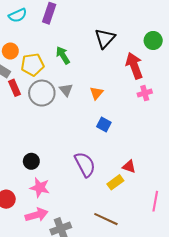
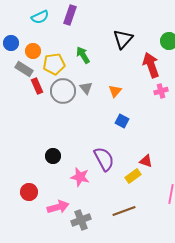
pink star: (40, 188) -> (80, 177), moved
brown line: (106, 219) -> (124, 211), turned -45

